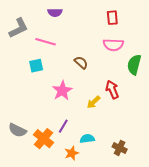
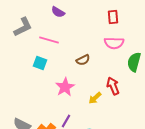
purple semicircle: (55, 12) -> (58, 12), turned 32
brown semicircle: (81, 62) -> (83, 60), turned 112
cyan square: (36, 66) -> (40, 63), turned 32

